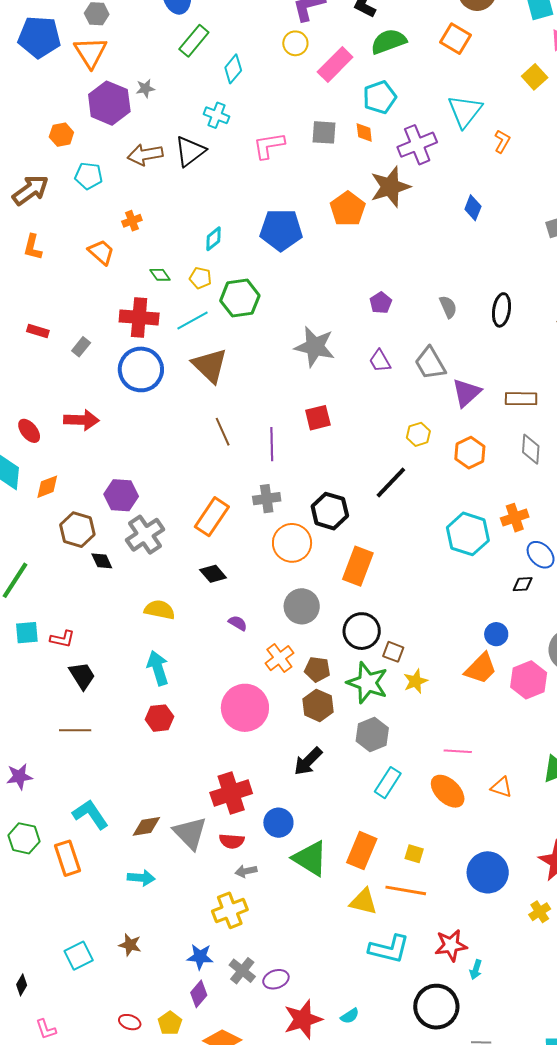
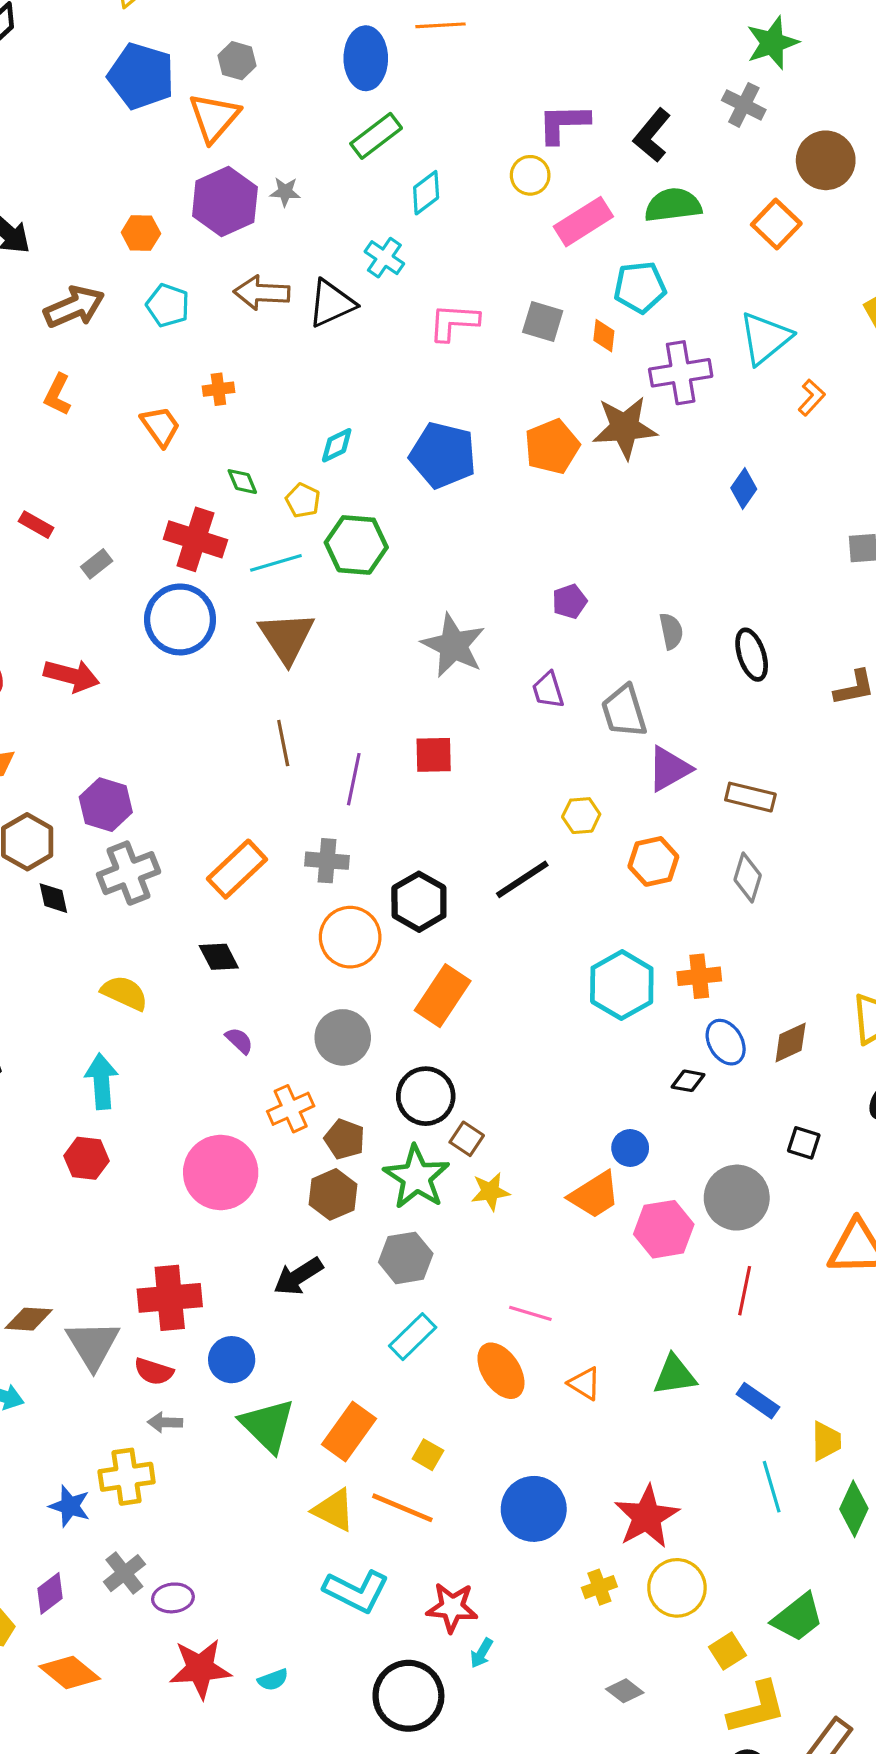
black ellipse: (502, 310) -> (752, 655), turned -40
blue star: (200, 957) -> (70, 1506), moved

